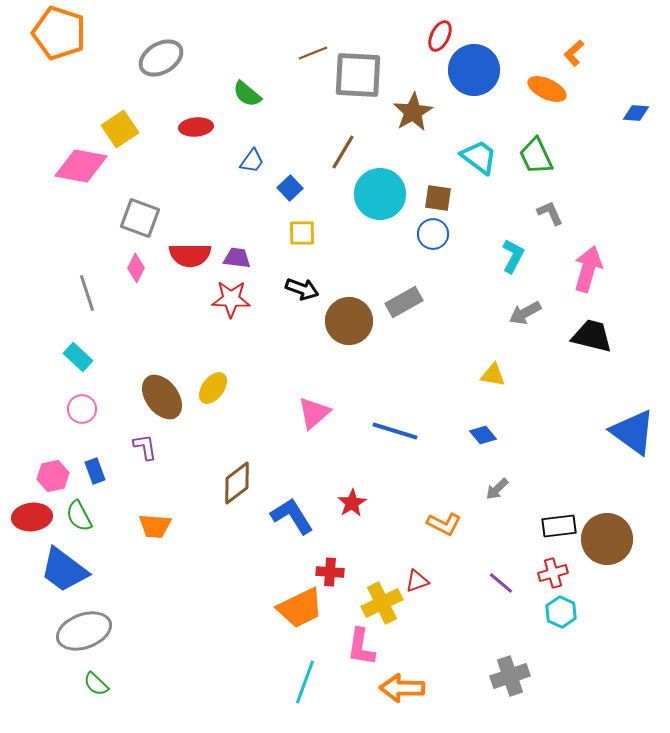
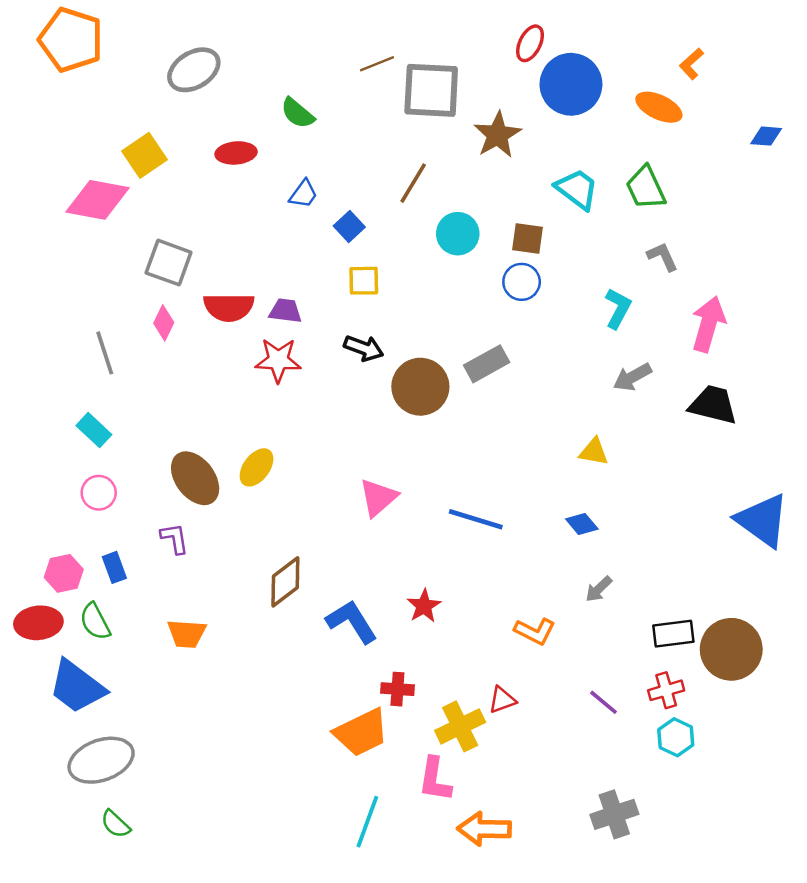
cyan circle: (380, 194) -> (458, 234), size x0.7

